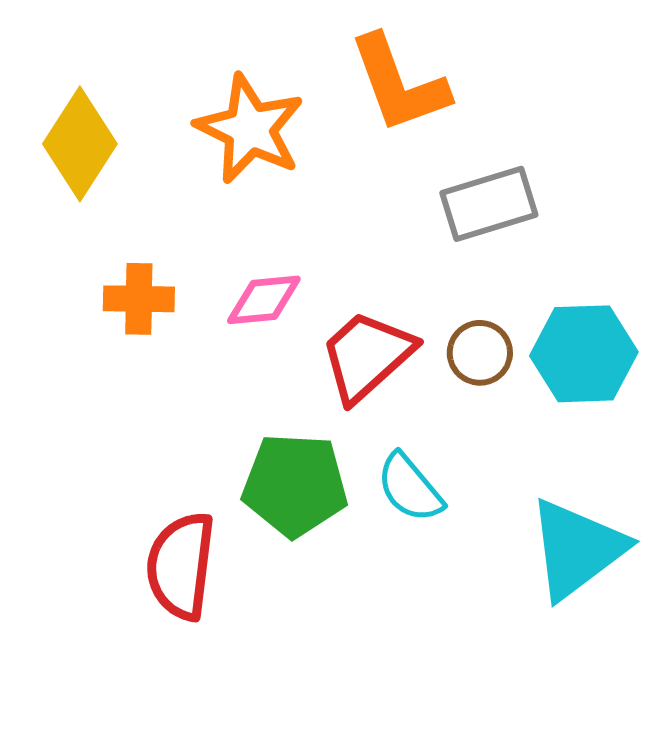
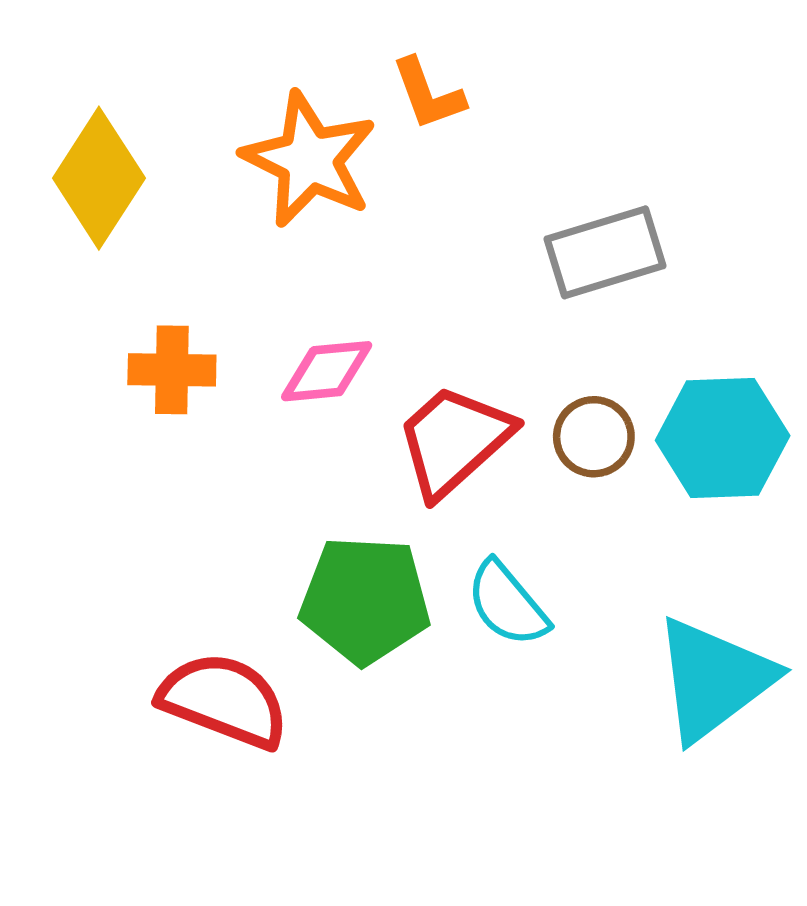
orange L-shape: (399, 84) -> (428, 94), moved, size x0.6
red semicircle: (181, 566) -> (224, 700), turned 104

